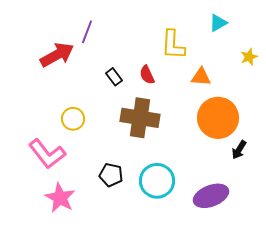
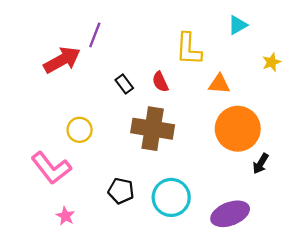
pink star: (60, 198) -> (65, 216), size x0.6

